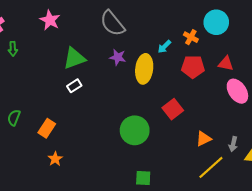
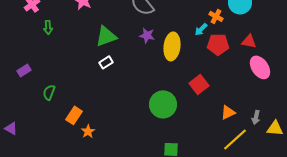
cyan arrow: (164, 47) -> (201, 29), moved
orange rectangle: (47, 128) -> (74, 115), moved

